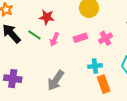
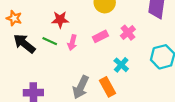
cyan cross: (95, 66) -> (121, 65), turned -32
orange rectangle: (104, 84) -> (107, 87), moved

